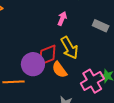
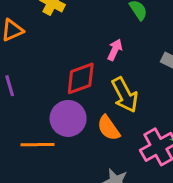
red diamond: (47, 55) -> (81, 78), moved

